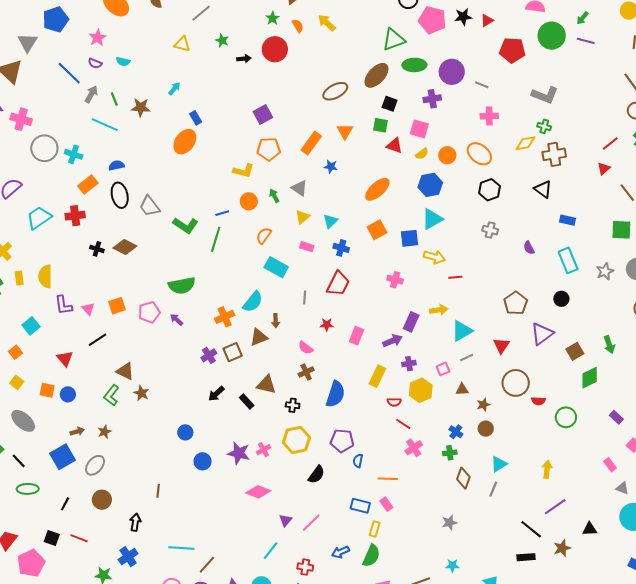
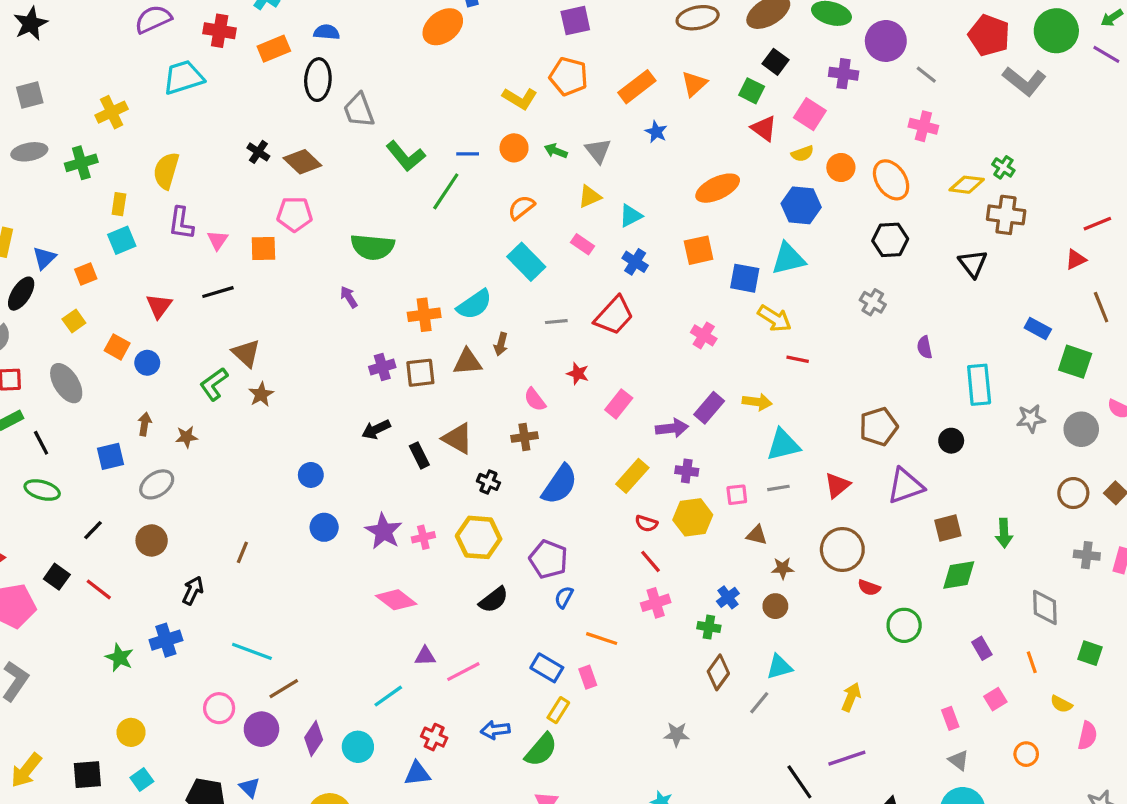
gray L-shape: (545, 95) -> (1024, 81), moved
green arrow: (274, 196) -> (556, 151), turned -56
red cross: (75, 216) -> (220, 31), moved
blue rectangle: (567, 220) -> (1038, 329), moved
yellow rectangle: (19, 278) -> (119, 204), moved
gray line: (305, 297) -> (556, 322), turned 64
pink pentagon: (149, 312) -> (295, 214), moved
brown arrow: (77, 431) -> (145, 424), turned -80
blue square: (63, 457) -> (111, 456), size x0.7
purple triangle: (286, 520) -> (425, 656), turned 32

